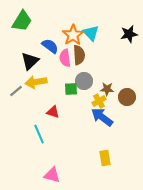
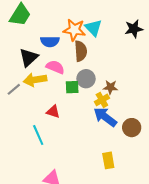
orange star: (73, 35) -> (74, 30), turned -30
blue semicircle: (50, 46) -> (50, 42), turned 144
pink semicircle: (65, 58) -> (55, 67), moved, turned 120
brown circle: (127, 97) -> (132, 128), moved

